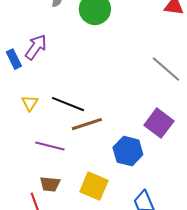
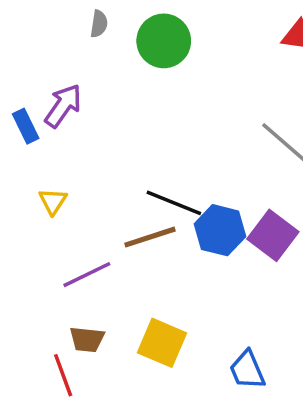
black line: (68, 104) -> (174, 203), moved
purple line: (50, 146) -> (87, 275), turned -40
blue hexagon: (128, 151) -> (220, 230), moved

